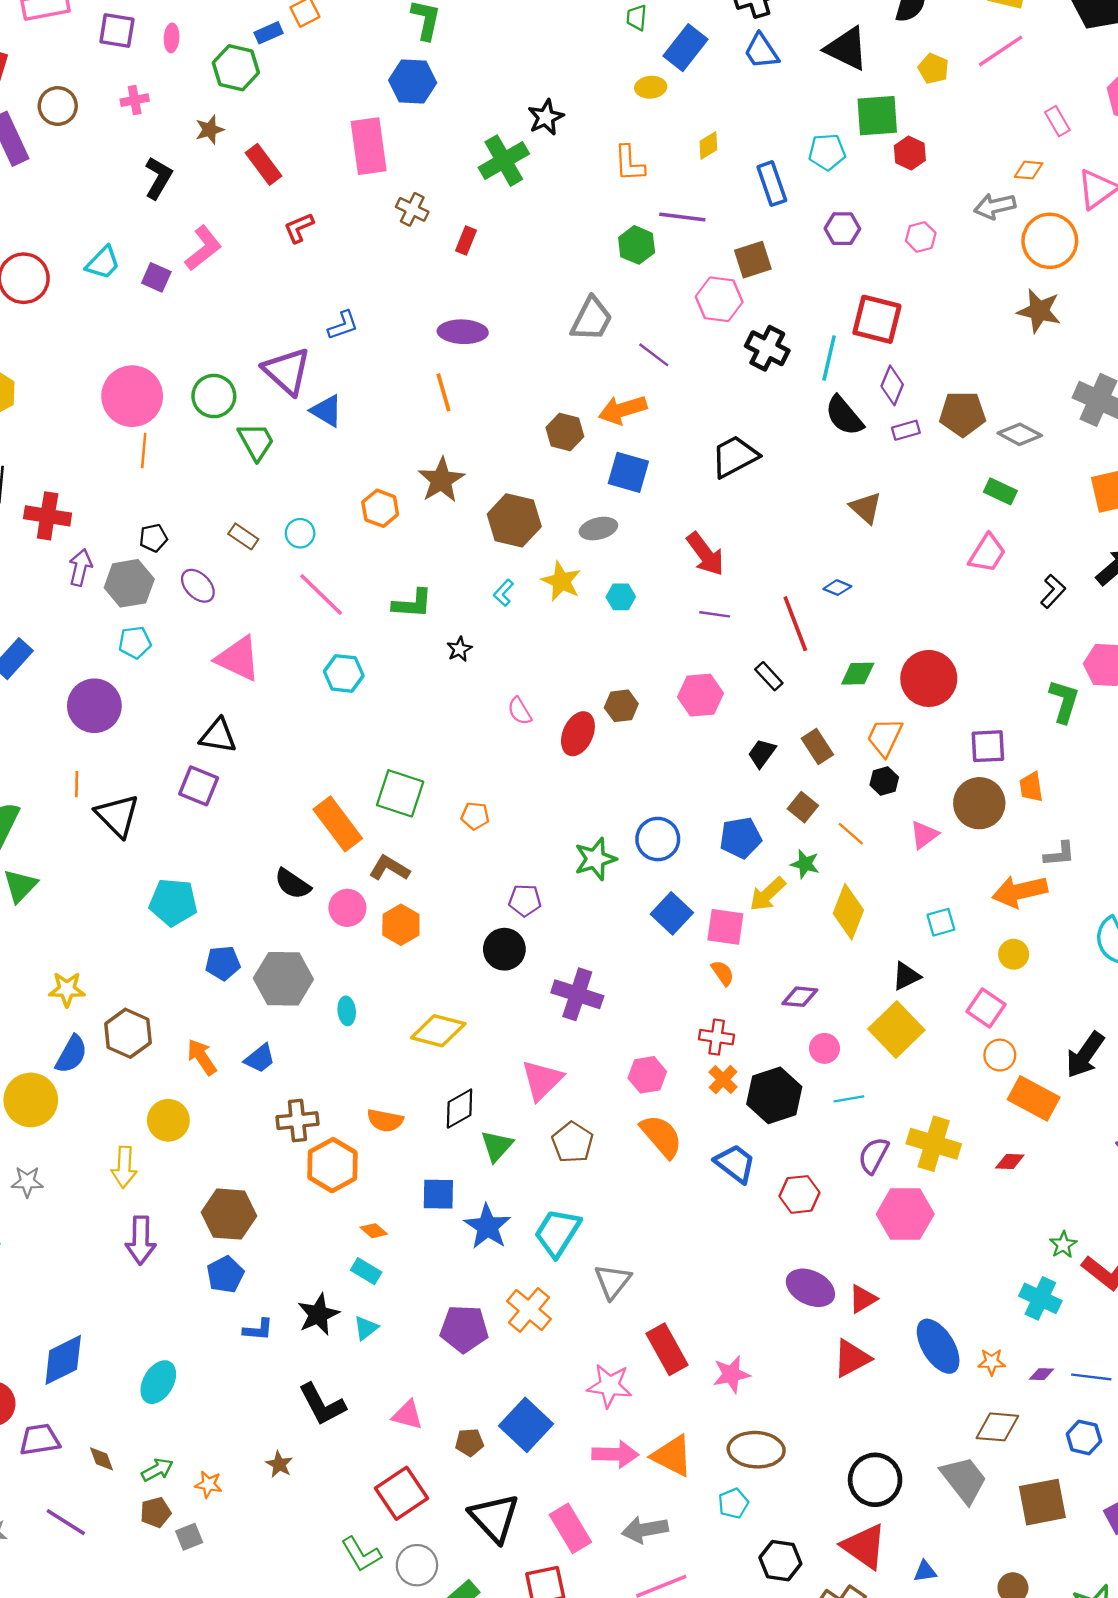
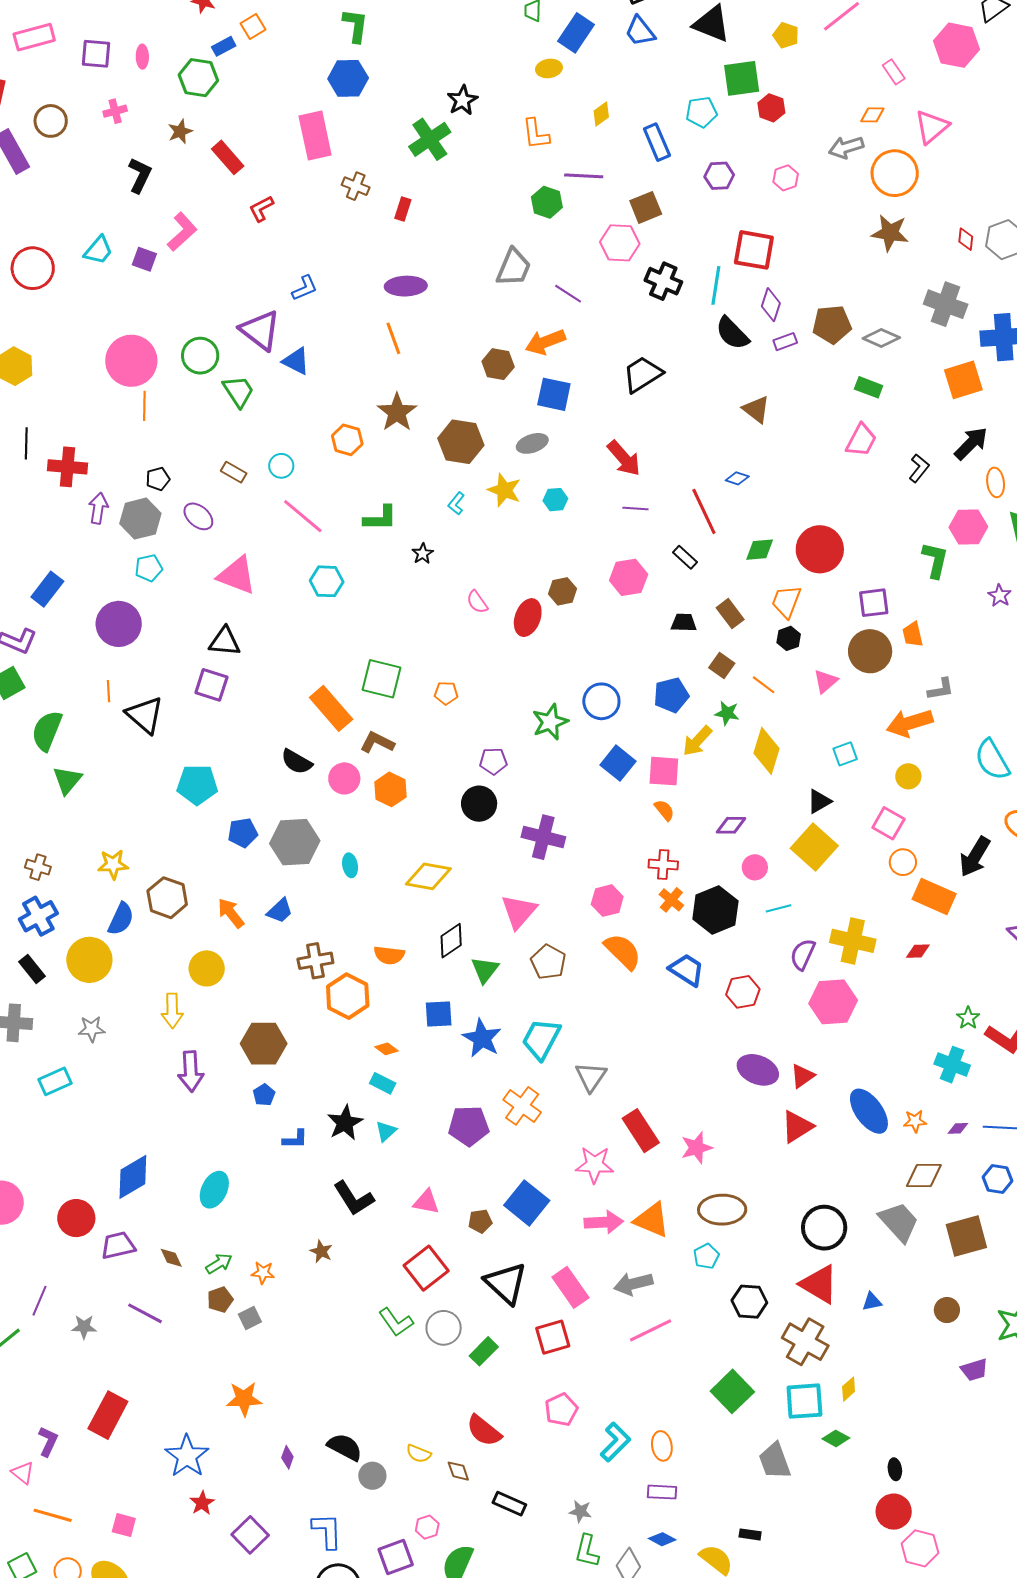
black trapezoid: (762, 753) -> (684, 623), turned 60
blue pentagon: (225, 1274) -> (264, 1095), size x0.7

